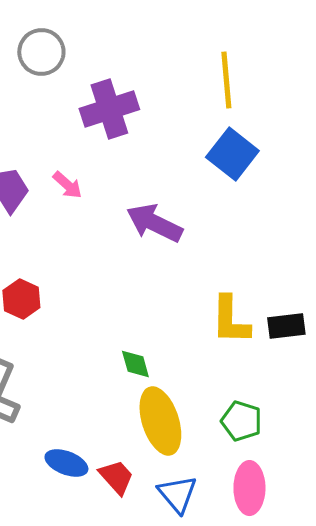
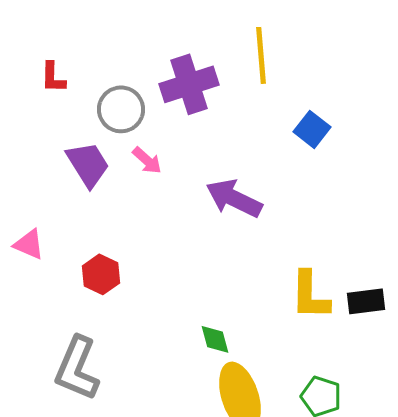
gray circle: (41, 52) -> (121, 109), moved
yellow line: (226, 80) -> (261, 55), moved
blue square: (232, 154) -> (312, 129), size x0.7

